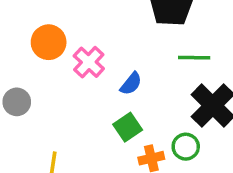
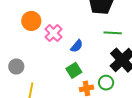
gray circle: (17, 102) -> (16, 67), moved

